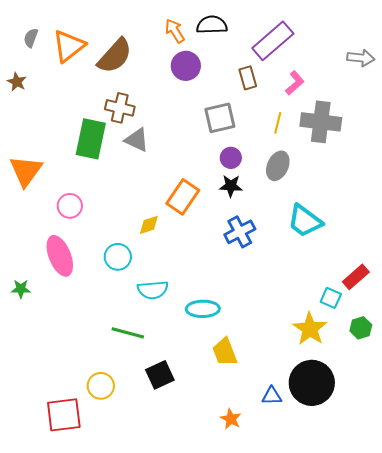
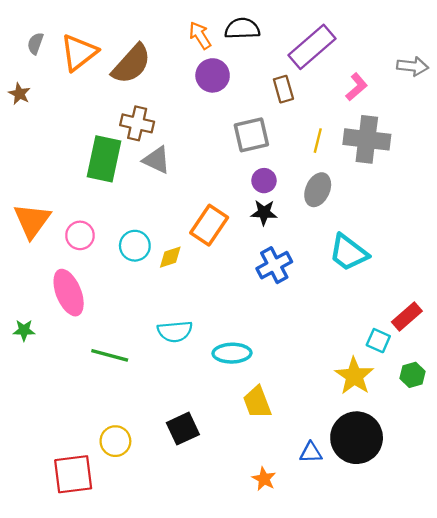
pink L-shape: (295, 83) -> (357, 87), moved
orange triangle: (26, 171) -> (32, 221), moved
cyan circle: (118, 257) -> (135, 246), moved
green line: (128, 333) -> (110, 355), moved

